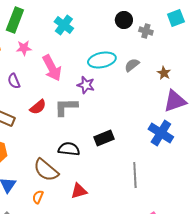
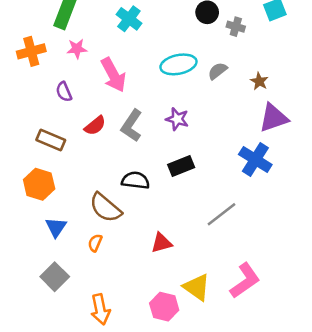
purple star: (86, 85) -> (177, 119), moved
gray L-shape: (66, 107) -> (132, 126), turned -55
gray line: (135, 175) -> (221, 214), turned 55
red triangle: (79, 191) -> (162, 243), moved

